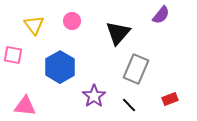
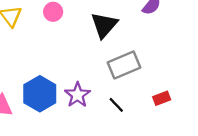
blue hexagon: (60, 67) -> (40, 94), moved
gray rectangle: (136, 69) -> (124, 65), turned 44

